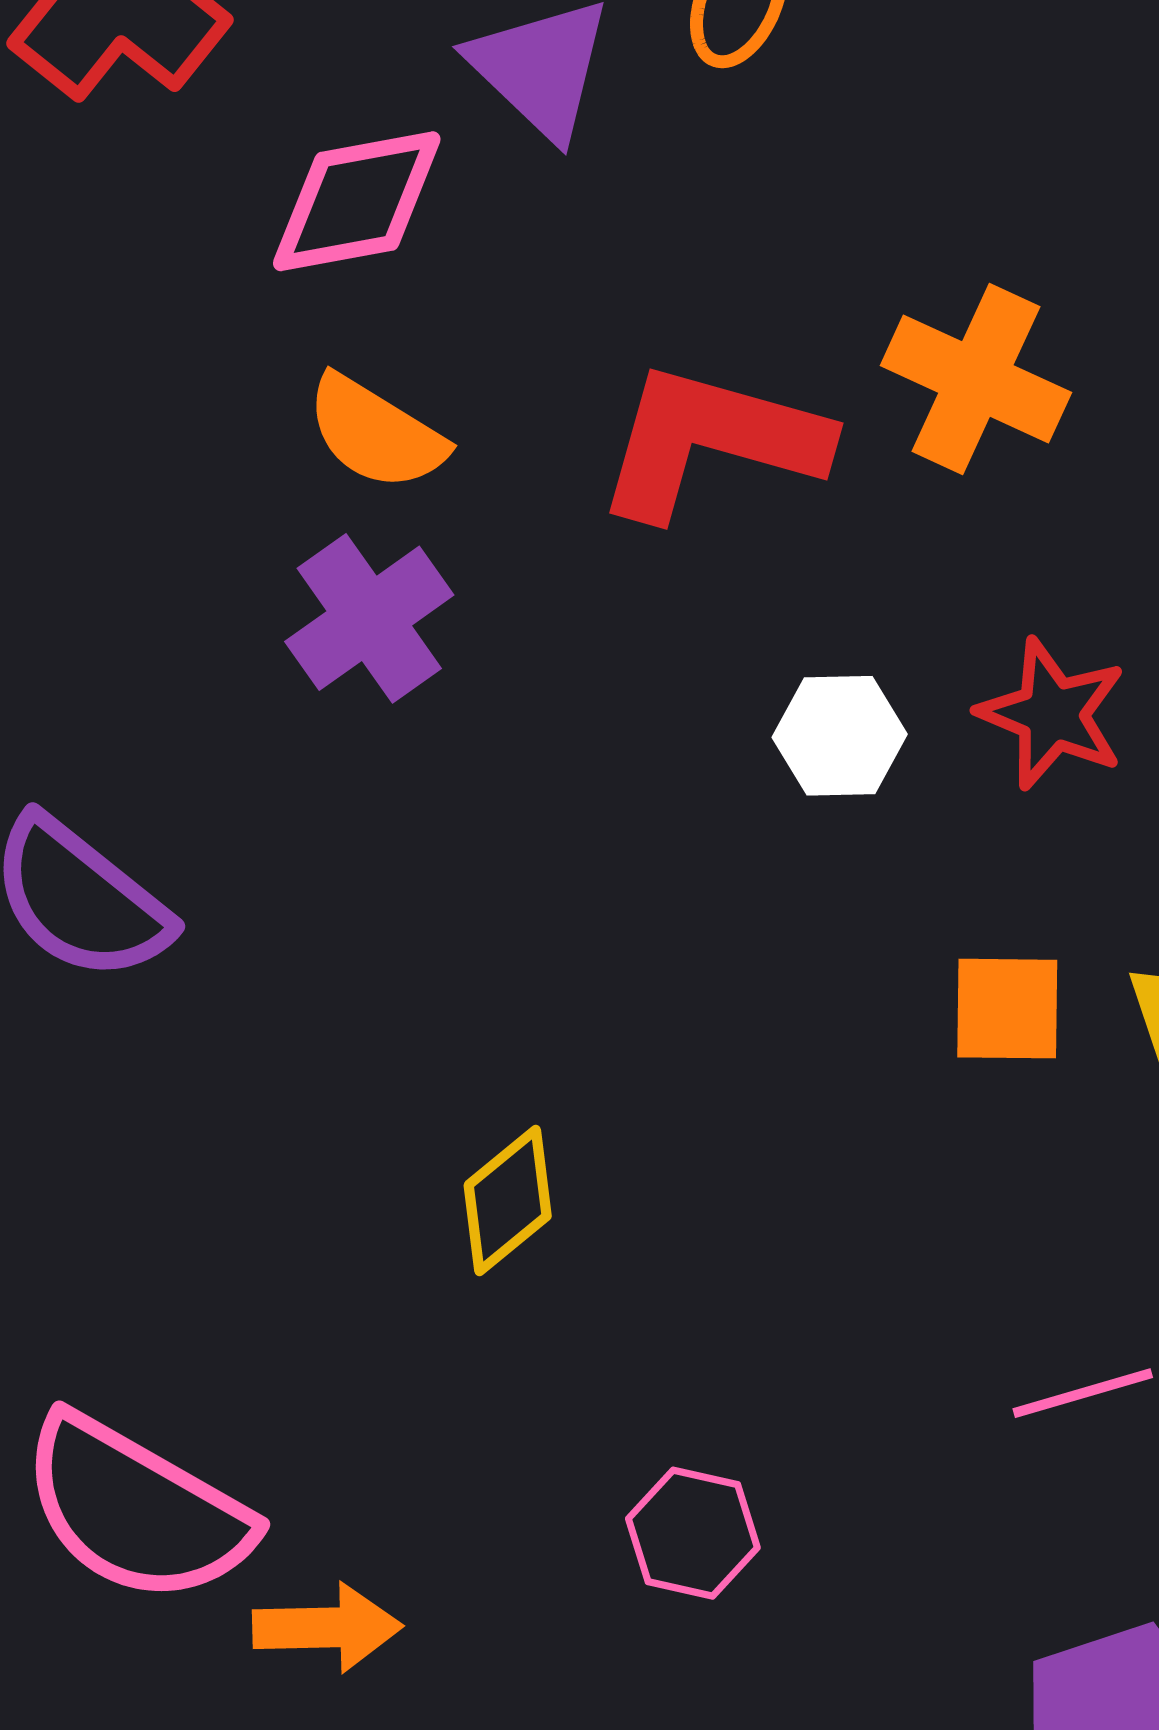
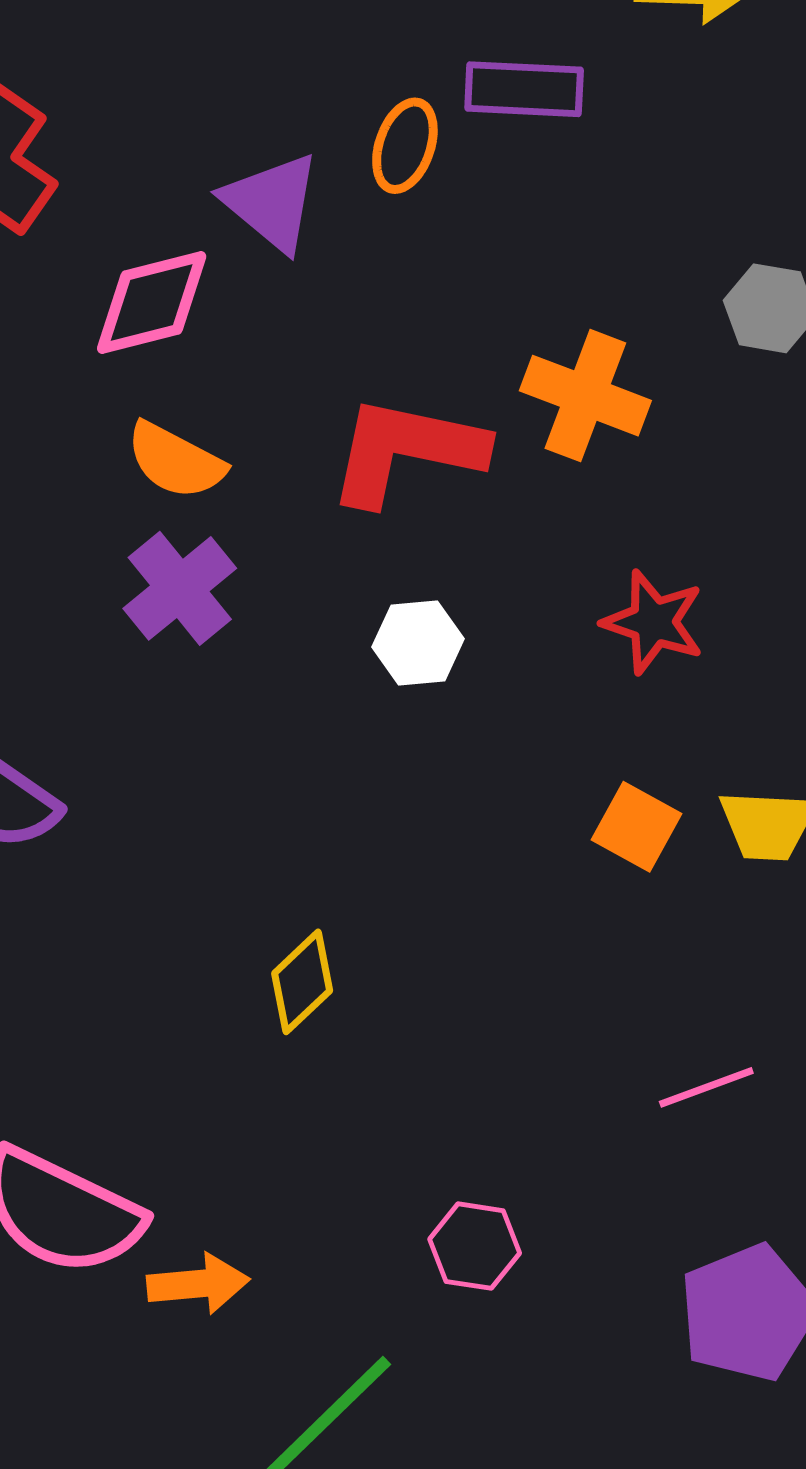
white hexagon: (840, 736) -> (418, 643), moved
orange square: (1007, 1009) -> (636, 827), turned 32
pink hexagon: (693, 1533) -> (475, 1246), moved

